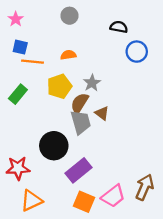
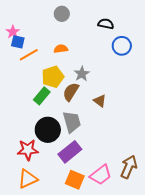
pink star: (16, 19) -> (13, 32), moved
orange line: (32, 62) -> (29, 55), turned -36
green rectangle: (18, 94) -> (42, 96), moved
brown triangle: (102, 113) -> (100, 101), moved
gray trapezoid: (81, 122) -> (72, 122), moved
red star: (18, 168) -> (28, 150), moved

